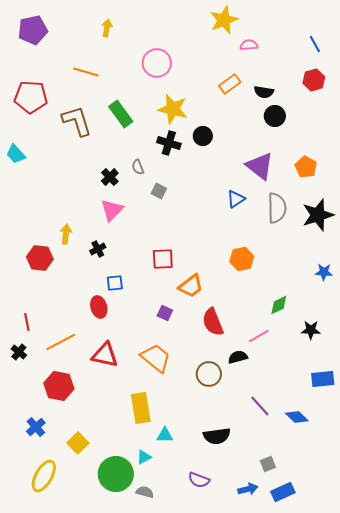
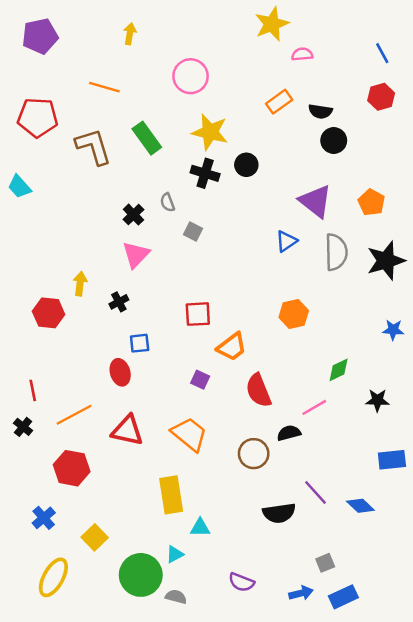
black semicircle: (217, 436) -> (279, 513), moved

